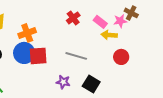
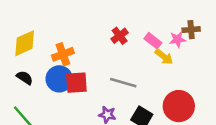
brown cross: (131, 13) -> (191, 30), turned -32
yellow arrow: (109, 35) -> (164, 57), turned -147
red circle: (121, 57) -> (179, 106), moved, size x1.6

